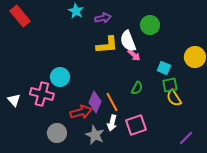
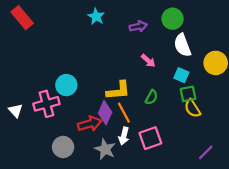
cyan star: (76, 11) -> (96, 16), moved
purple arrow: (103, 18) -> (138, 26), moved
green circle: (150, 25) -> (173, 19), moved
white semicircle: (128, 41) -> (182, 45), moved
yellow L-shape: (107, 45) -> (118, 91), moved
pink cross: (42, 94) -> (46, 104), turned -30

